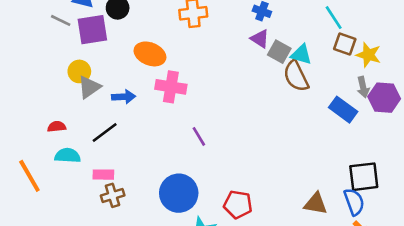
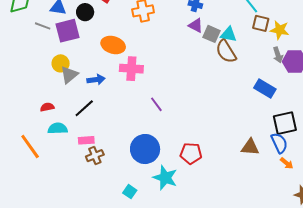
blue rectangle: (343, 110) -> (265, 89), moved

